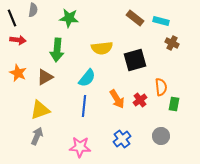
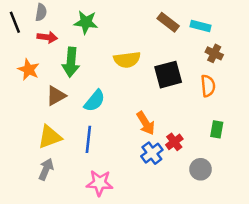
red arrow: (18, 40) -> (47, 37), moved
orange star: (18, 73) -> (29, 70), moved
cyan semicircle: (87, 78) -> (95, 101), moved
orange semicircle: (161, 87) -> (208, 86), moved
red cross: (140, 100) -> (174, 142), moved
blue line: (84, 106) -> (88, 139), moved
blue cross: (122, 139) -> (152, 153), moved

